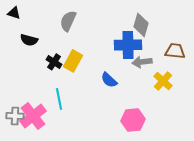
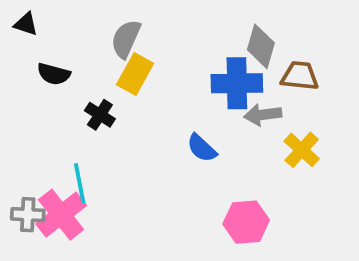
brown trapezoid: (175, 51) -> (300, 76), moved
yellow rectangle: (73, 61) -> (135, 74), moved
cyan line: (59, 99) -> (80, 183), moved

